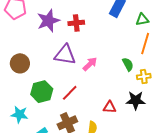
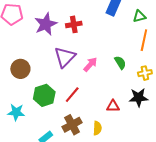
purple triangle: (65, 55) -> (65, 57), turned -50
green semicircle: (128, 64) -> (120, 63), moved
cyan star: (19, 114) -> (16, 112), moved

